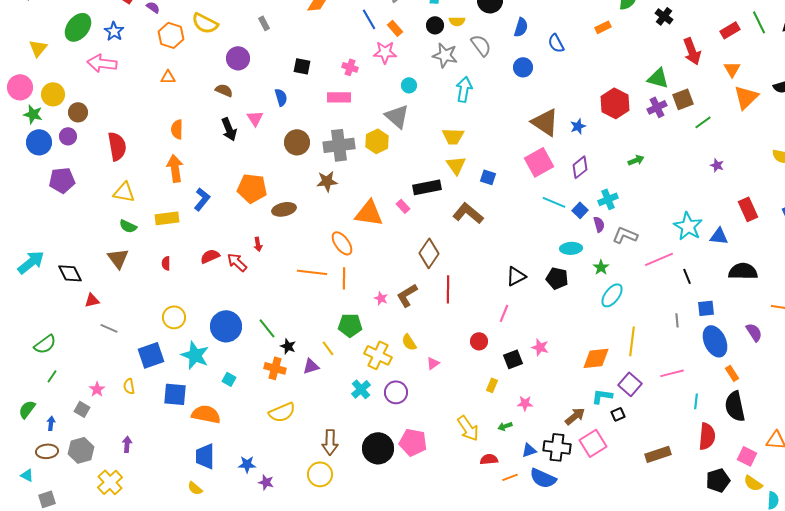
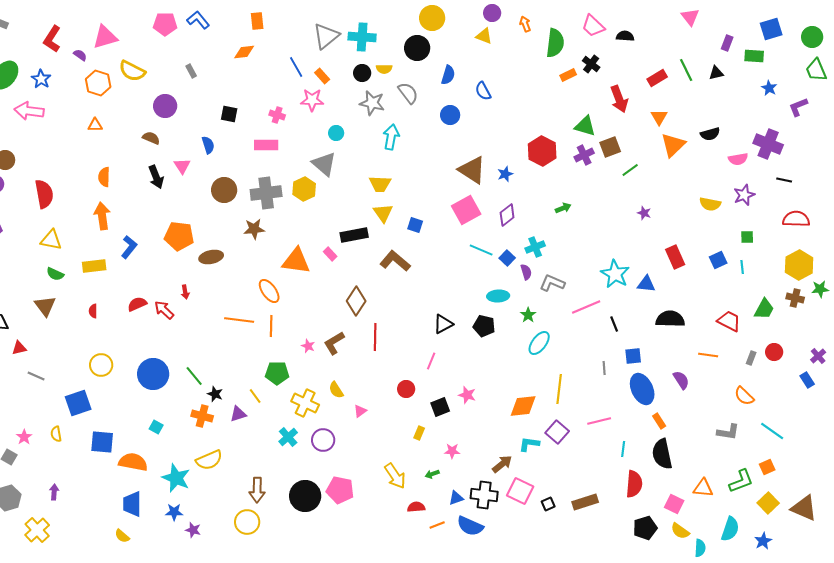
orange rectangle: (603, 27) -> (568, 75), moved
cyan star: (195, 355) -> (176, 478), moved
black square: (618, 414) -> (548, 504), moved
pink square: (593, 443) -> (520, 491), turned -32

